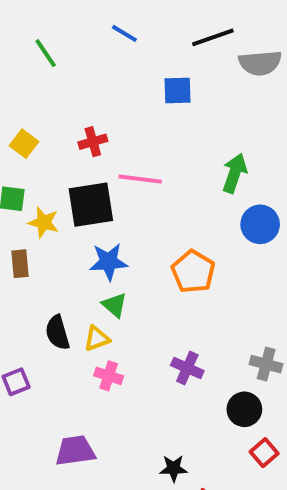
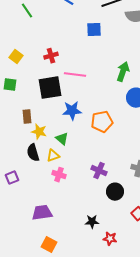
yellow star: (44, 222) -> (39, 132), moved
blue star: (109, 262) -> (72, 111), moved
brown rectangle: (20, 264) -> (27, 117), moved
orange pentagon: (193, 272) -> (102, 122), turned 30
black circle: (244, 409) -> (115, 192), moved

